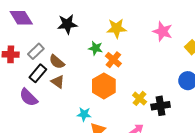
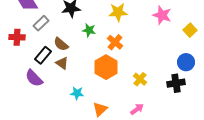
green star: (96, 48) -> (89, 30), moved
gray rectangle: (36, 51) -> (41, 23), moved
black cross: (161, 106) -> (176, 83), moved
cyan star: (84, 114) -> (77, 93), moved

